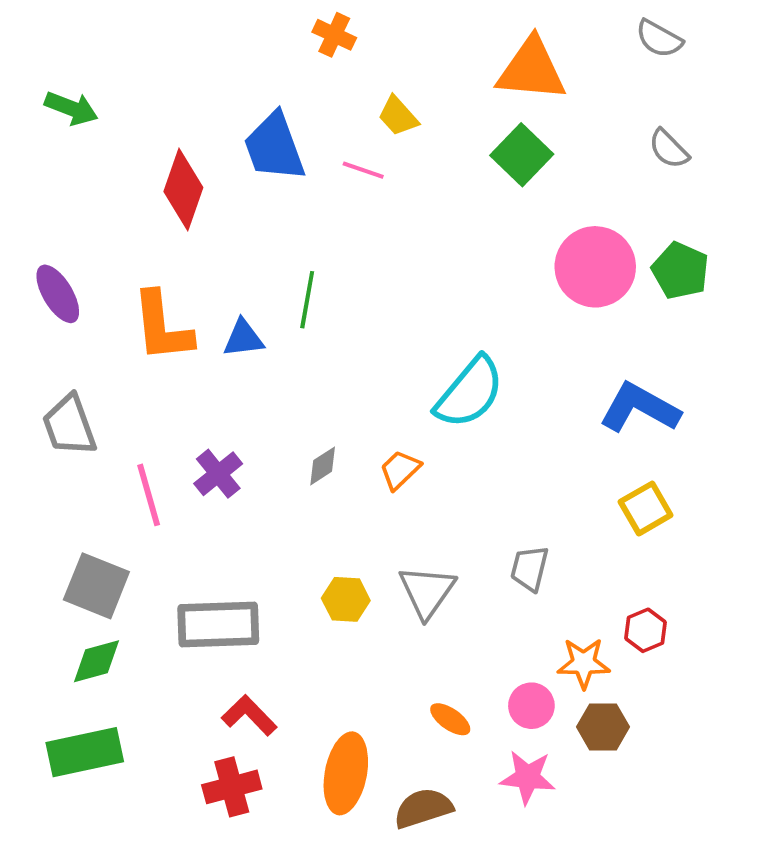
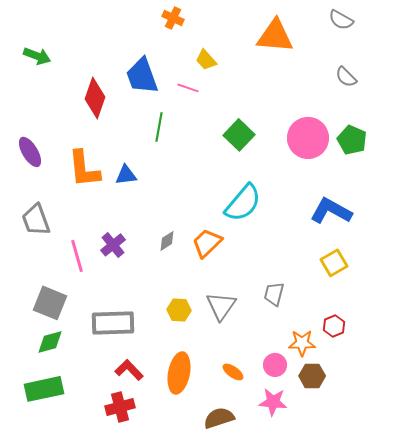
green square: (522, 155) -> (239, 135), moved
green line: (307, 300) -> (159, 127), moved
orange trapezoid: (400, 470) -> (207, 243), size x1.4
orange ellipse: (346, 773) -> (179, 373), moved

